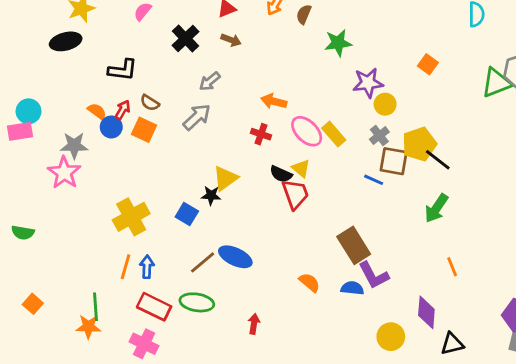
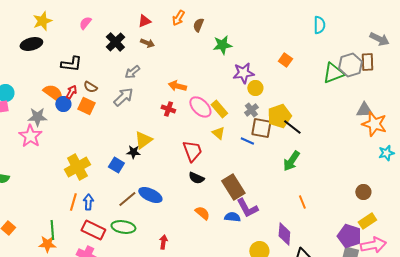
orange semicircle: (97, 111) -> (53, 93), size x1.5
yellow triangle: (301, 168) -> (218, 133), moved
black semicircle: (281, 174) -> (196, 178), moved

